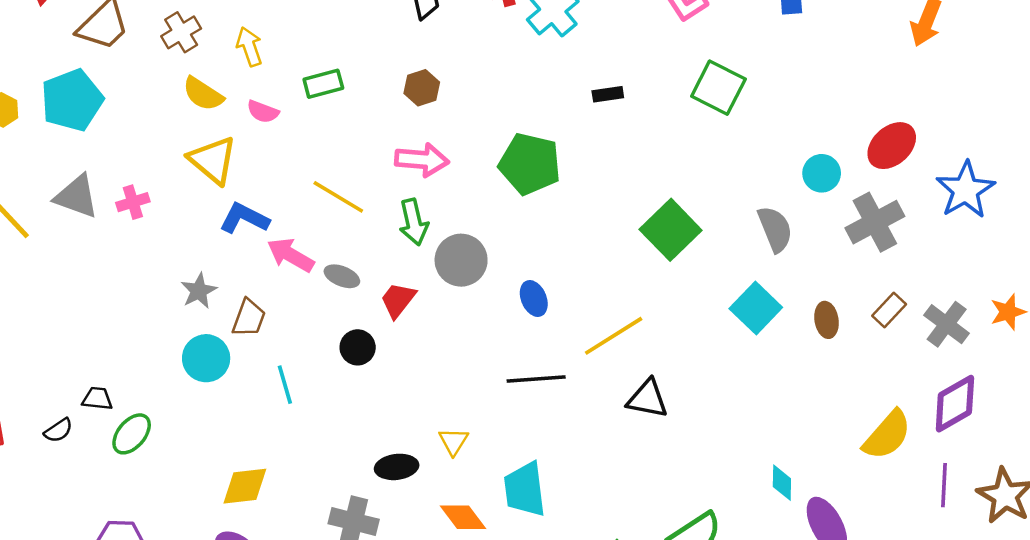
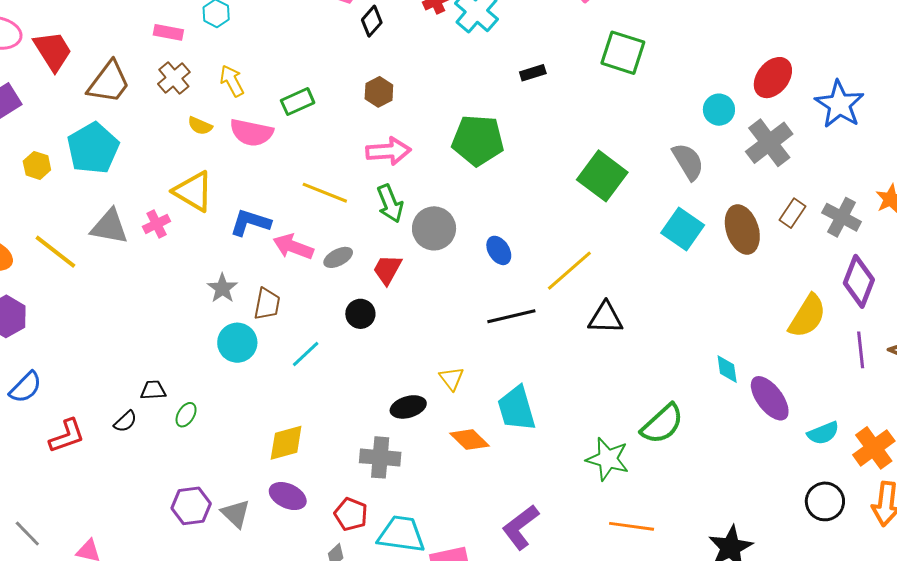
yellow semicircle: (203, 94) -> (200, 126), size x0.7
pink semicircle: (263, 112) -> (251, 132), size x1.6
yellow triangle: (213, 160) -> (193, 191), moved
gray ellipse: (342, 276) -> (338, 257), turned -40
brown ellipse: (827, 320) -> (742, 229), size x1.6
cyan line: (285, 385) -> (306, 354), turned 72
purple diamond: (955, 404) -> (859, 281), turned -30
green ellipse: (132, 434) -> (186, 415), size x0.7

